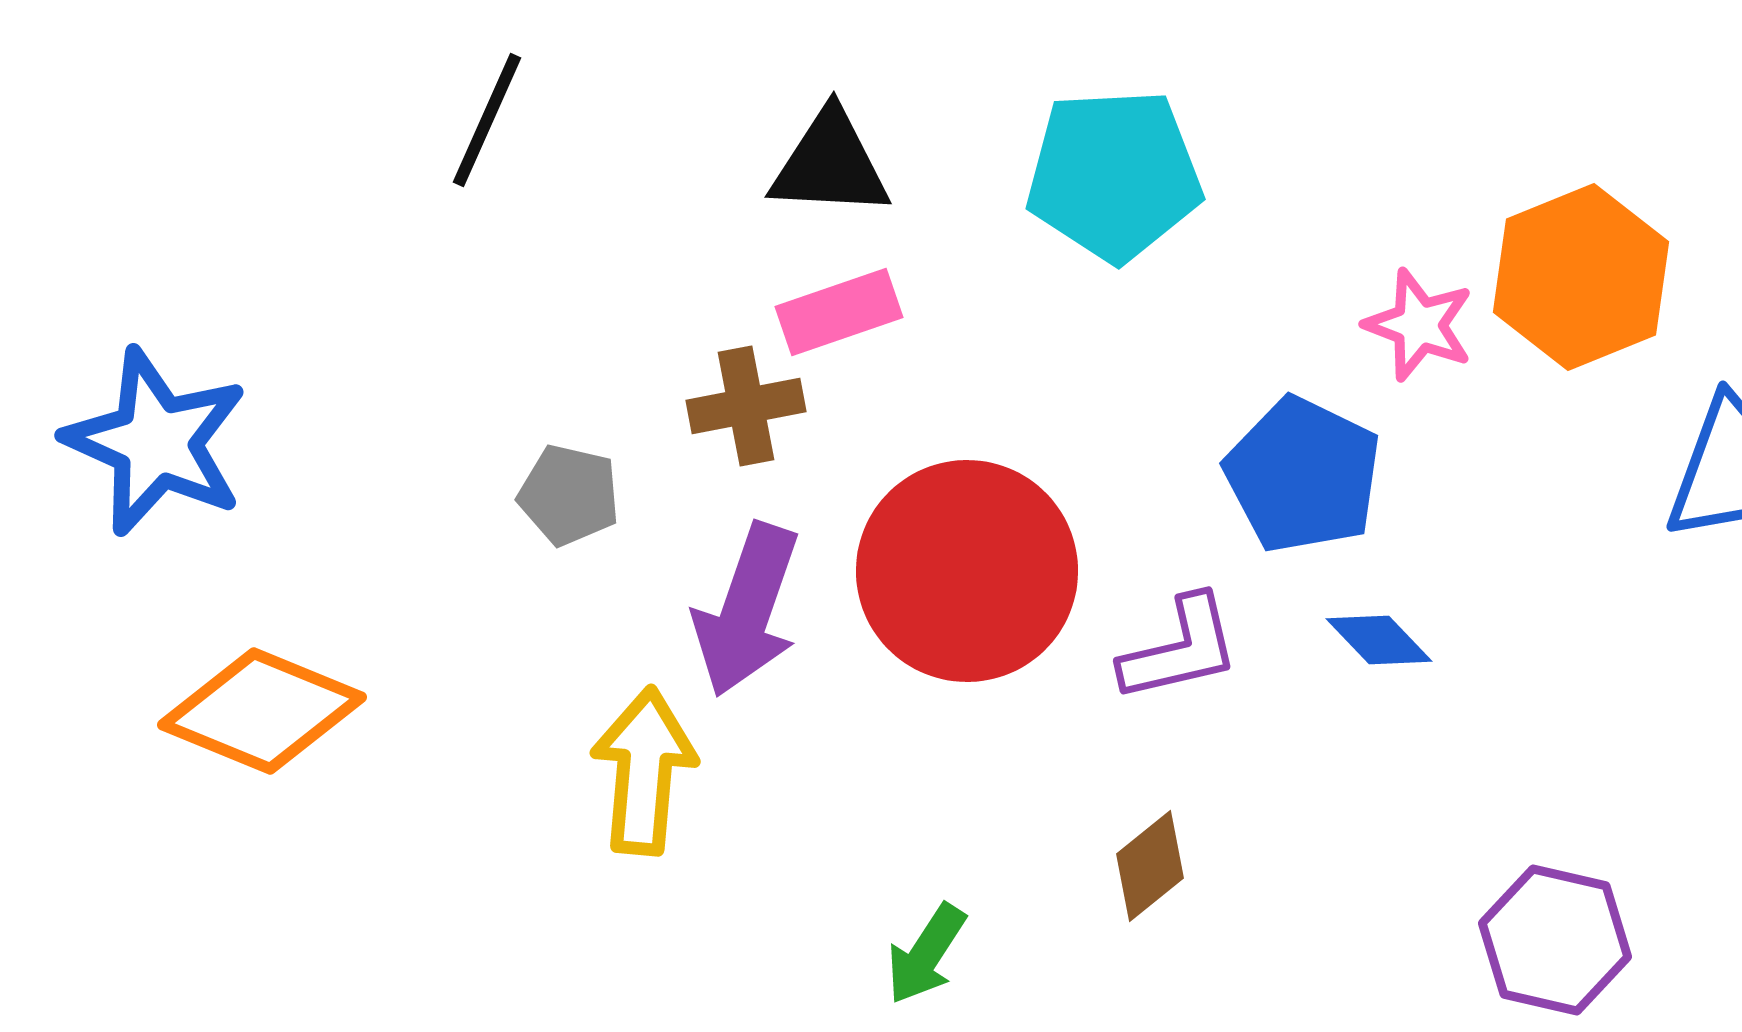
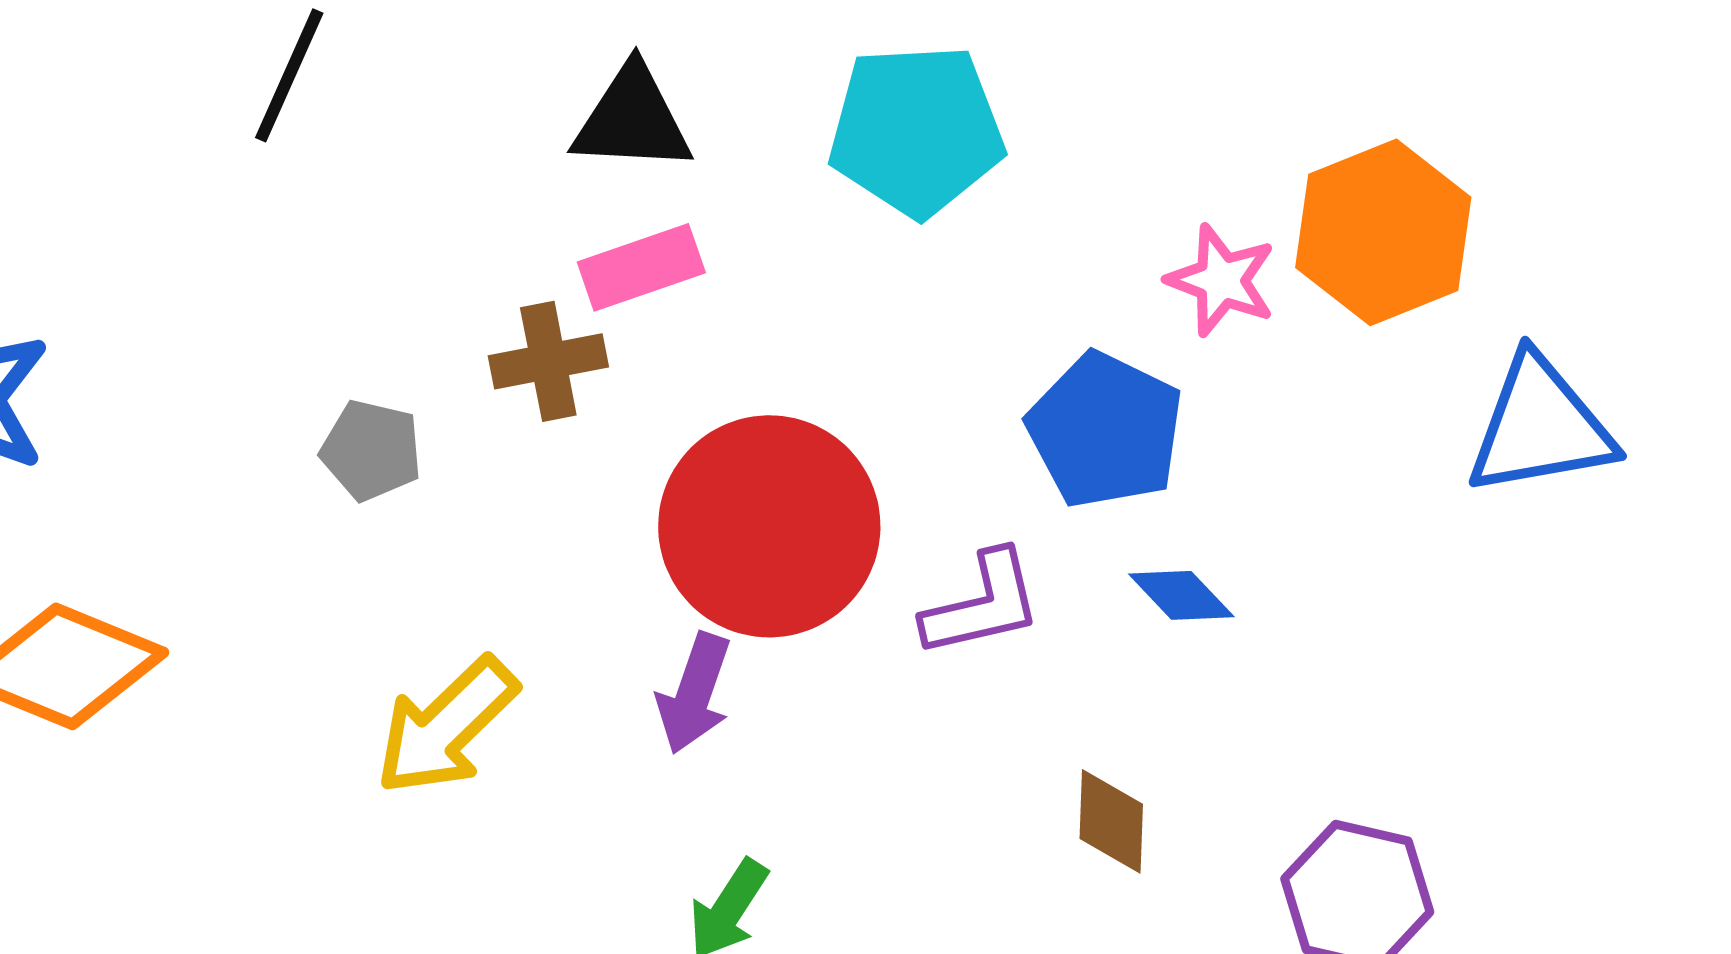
purple arrow: (747, 610) -> (694, 693), moved, size x0.7
yellow arrow: (644, 771) -> (446, 726), turned -139
brown diamond: (1150, 866) -> (1111, 821), moved, turned -49

